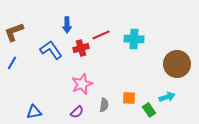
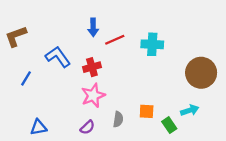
blue arrow: (67, 25) -> (93, 27), moved
red cross: (81, 48) -> (92, 67), moved
blue line: (12, 63) -> (26, 78), moved

